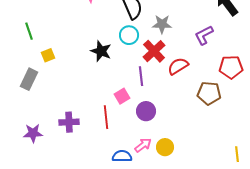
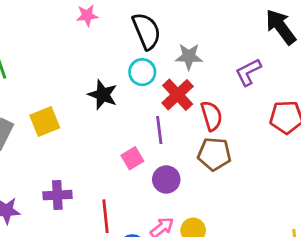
yellow square: (48, 55) -> (45, 122), moved, size x1.5
red semicircle: (178, 66) -> (211, 116), turned 105
brown pentagon: (209, 93) -> (214, 154), moved
red line: (106, 117) -> (106, 216), moved

